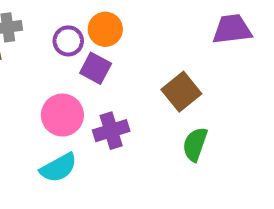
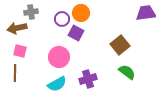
purple cross: (111, 131) -> (88, 79), moved
green semicircle: (195, 144) -> (127, 72), turned 108

